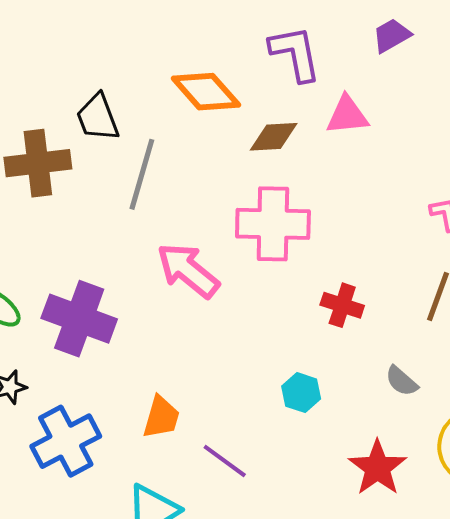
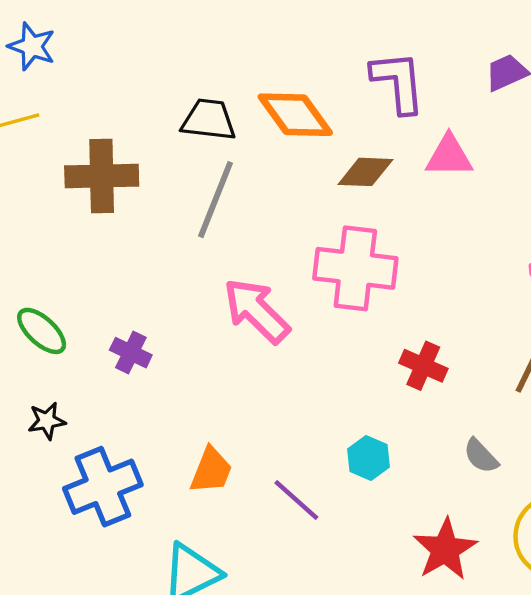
black trapezoid: (98, 117) -> (209, 120), moved, turned 112
purple cross: (79, 319) -> (131, 353), size x0.5
purple line: (225, 461) -> (296, 500), moved

